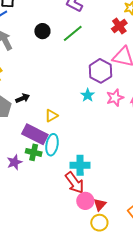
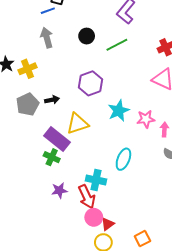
purple hexagon: (100, 71) -> (90, 83), moved
cyan star: (88, 95) -> (119, 111), size x1.5
yellow triangle: (51, 116) -> (77, 124), size x1.6
cyan ellipse: (52, 145) -> (123, 159), moved
purple star: (14, 162) -> (59, 190), moved

